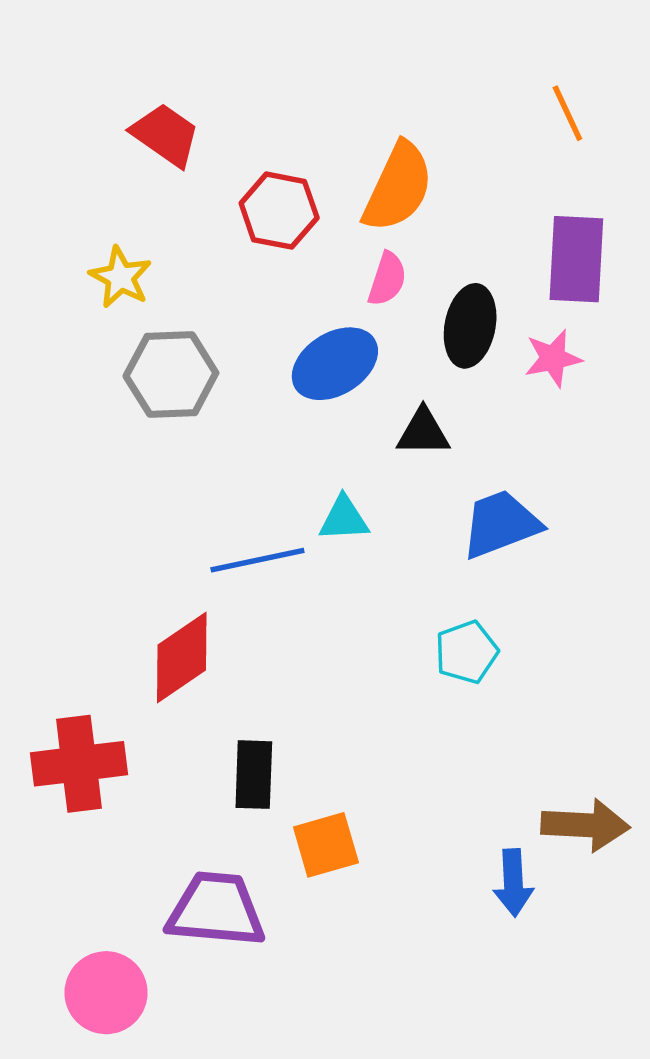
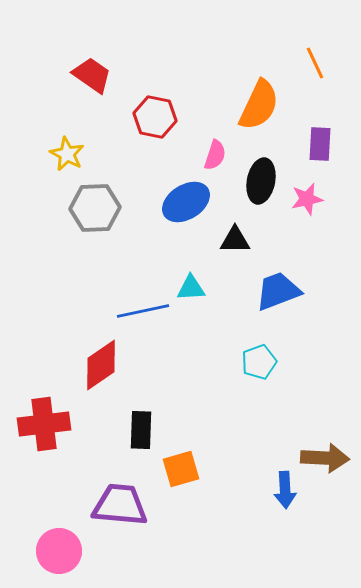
orange semicircle: (398, 187) -> (259, 105), moved
purple rectangle: (576, 259) -> (320, 144), size x0.7

